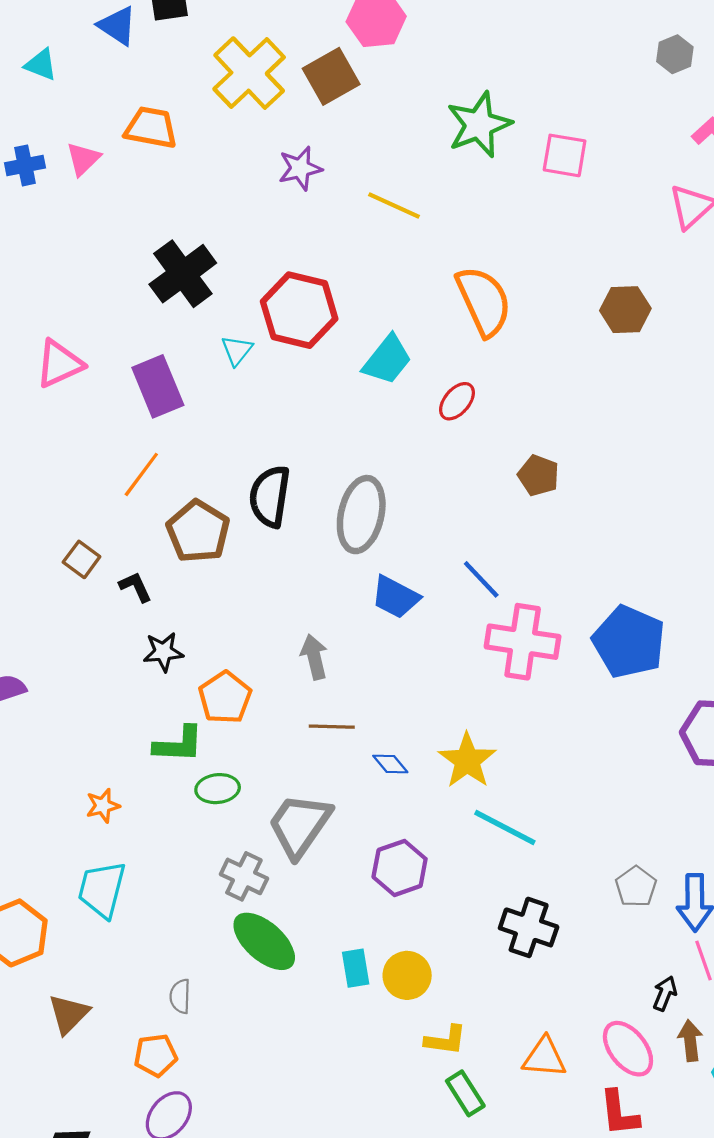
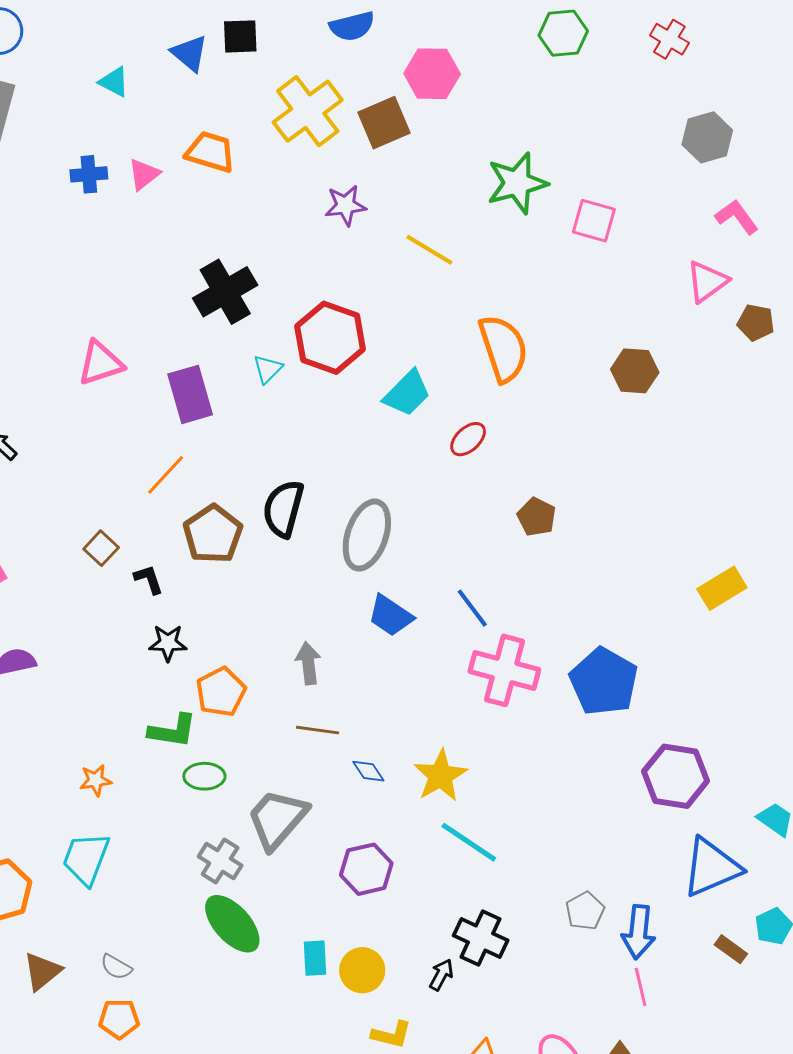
gray hexagon: (675, 54) -> (707, 137), size x1.4
black arrow: (665, 993) -> (441, 975), moved
gray semicircle: (180, 996) -> (116, 967), moved, turned -68

